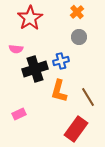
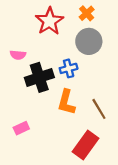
red star: (30, 18) -> (49, 21), moved
gray circle: (79, 37) -> (89, 41), size x1.5

